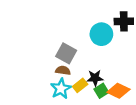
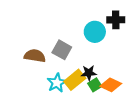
brown semicircle: (63, 70) -> (35, 56), moved, size x1.5
yellow rectangle: (80, 85) -> (75, 80), size x1.5

